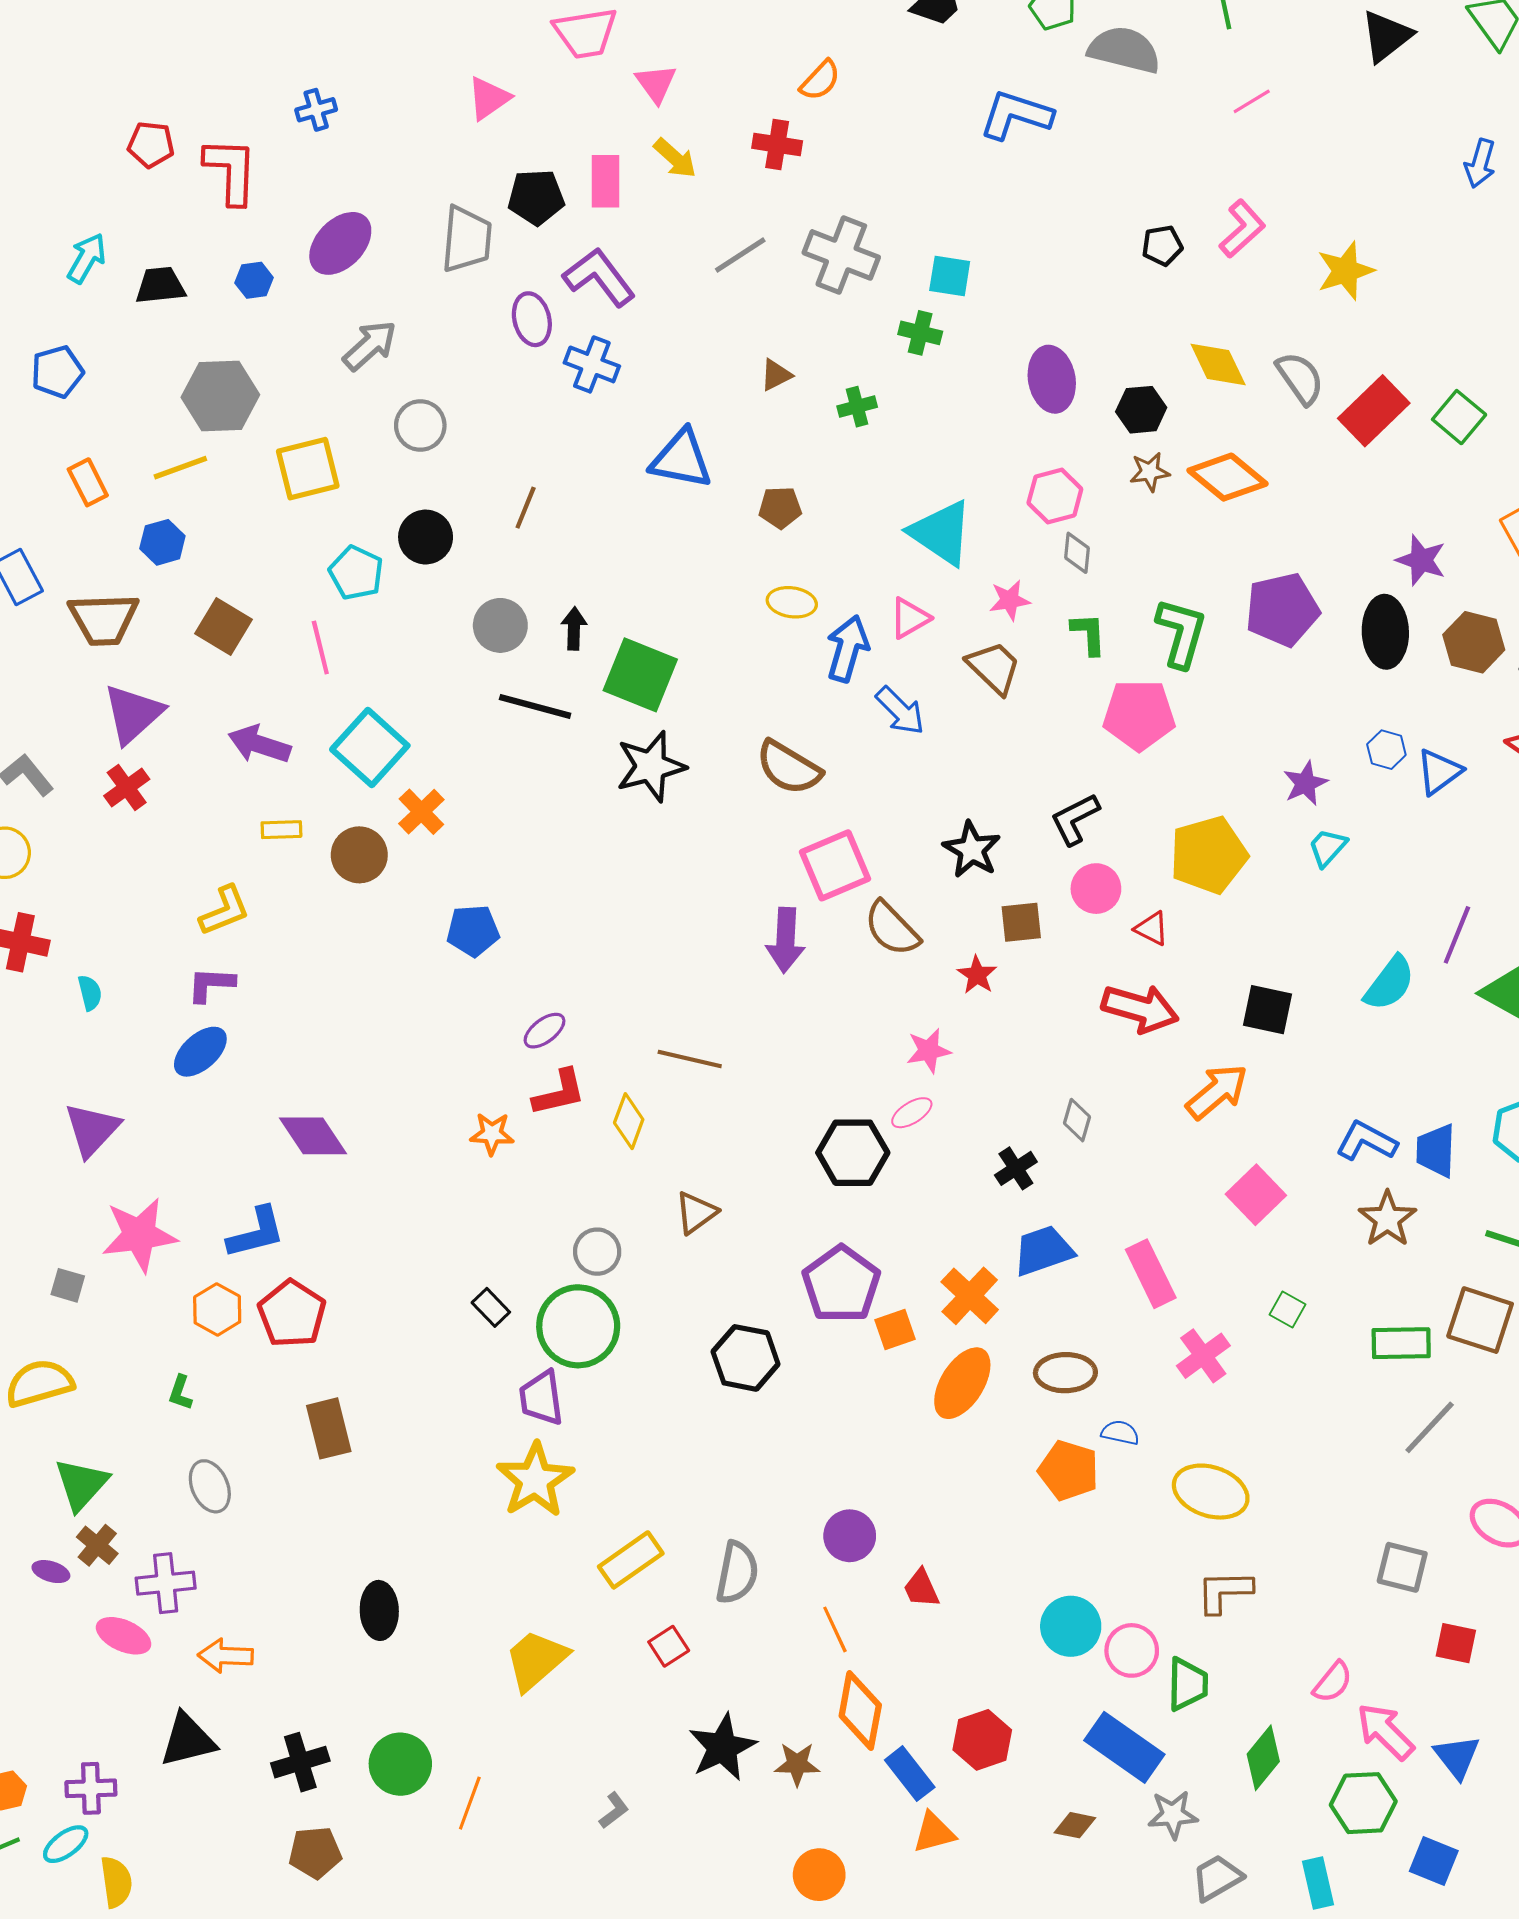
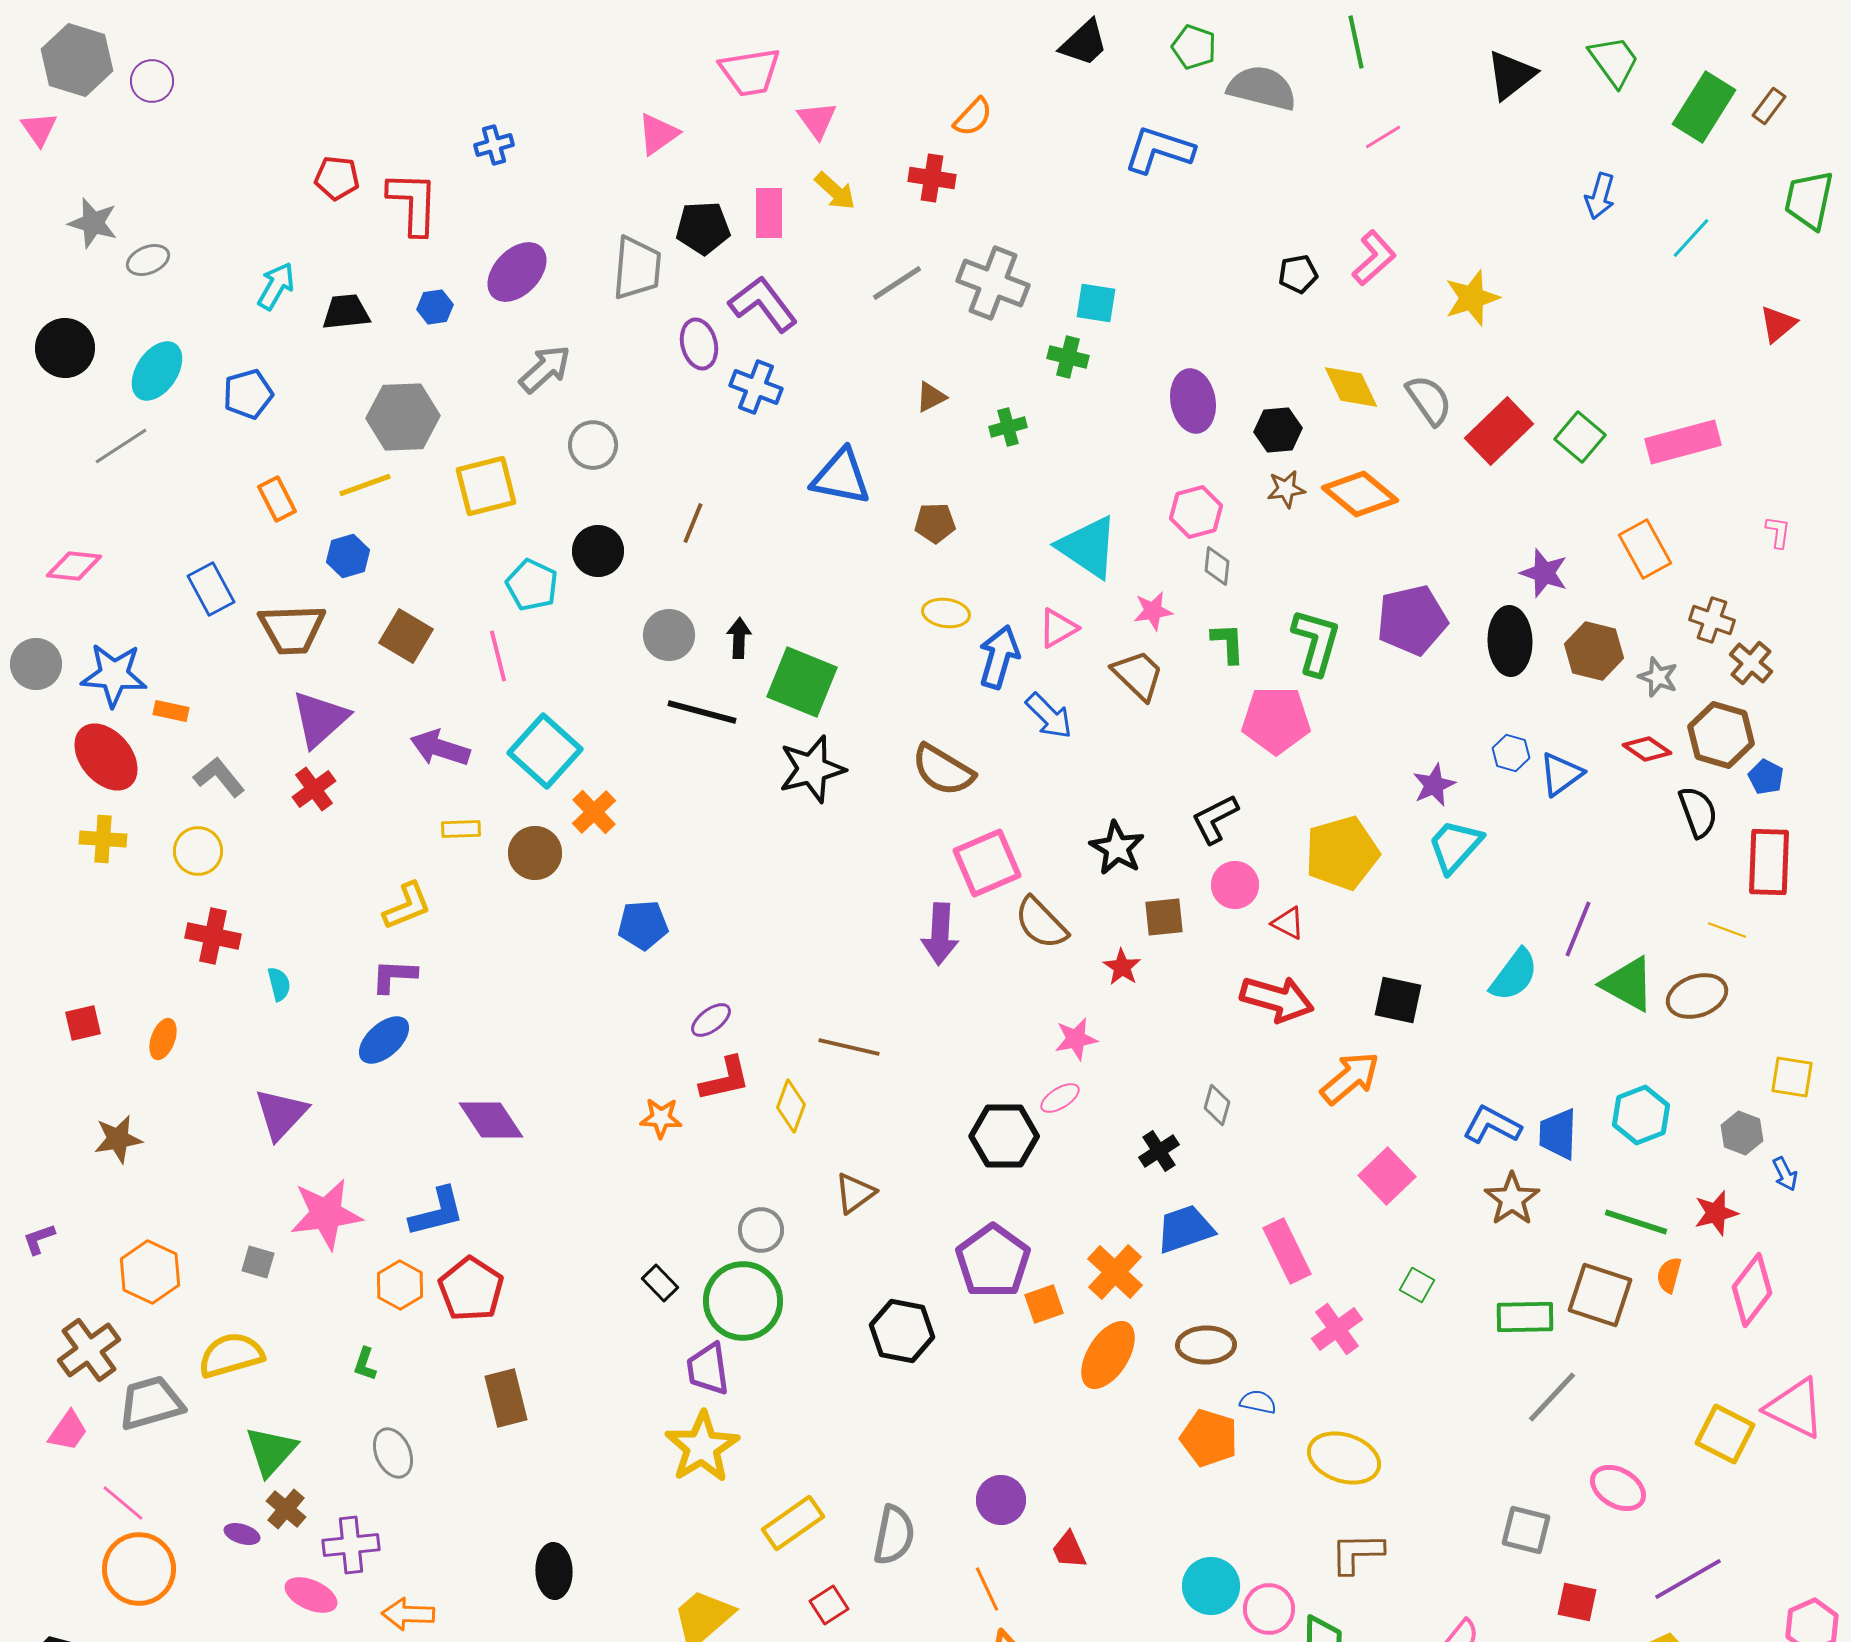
cyan trapezoid: (1327, 847) -> (1455, 846), size x1.5

